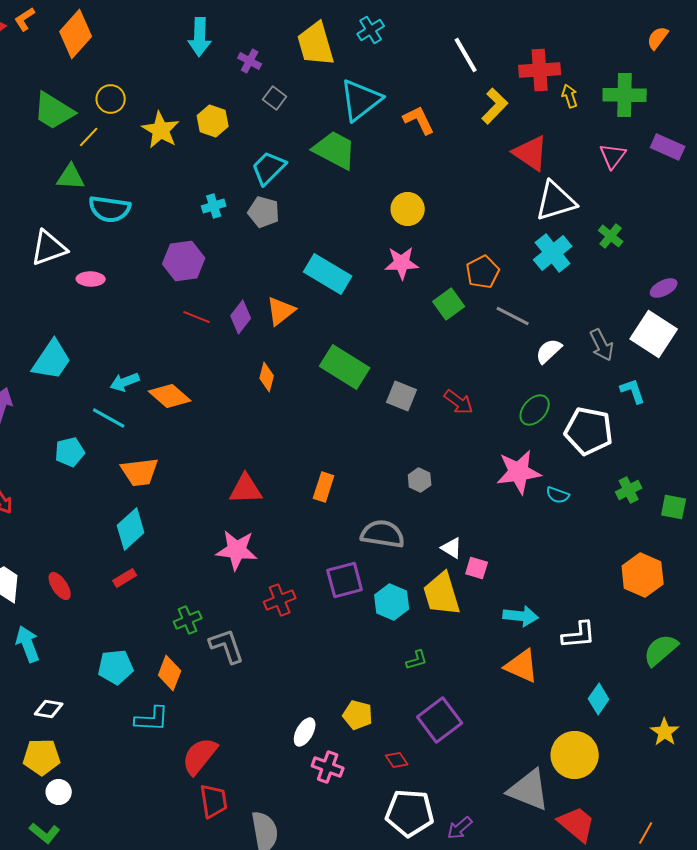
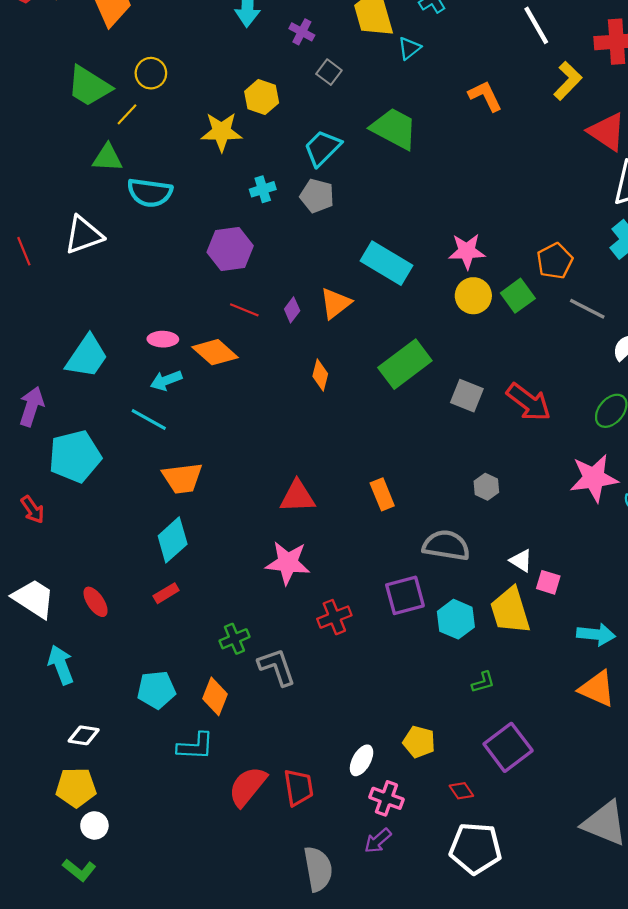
cyan triangle: (361, 100) -> (409, 48), moved, size x0.5
yellow star: (161, 130) -> (221, 132), moved, turned -30
yellow circle: (408, 209) -> (473, 296), moved
pink ellipse: (91, 279) -> (163, 339), moved
purple diamond: (241, 317) -> (292, 310), size x0.7
green rectangle: (345, 367) -> (405, 364), turned -69
orange diamond: (170, 396) -> (215, 352), moved
red arrow: (459, 402) -> (529, 402), size x1.4
cyan pentagon: (70, 452) -> (75, 456), moved, size x1.6
orange rectangle: (324, 487) -> (382, 494), turned -40
red trapezoid: (214, 801) -> (299, 787), moved
purple arrow: (460, 828) -> (378, 841), moved

